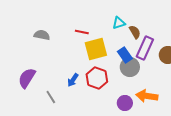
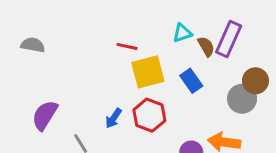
gray semicircle: (42, 35) -> (33, 45), moved
purple rectangle: (145, 48) -> (229, 39), moved
gray circle: (130, 67) -> (242, 99), moved

